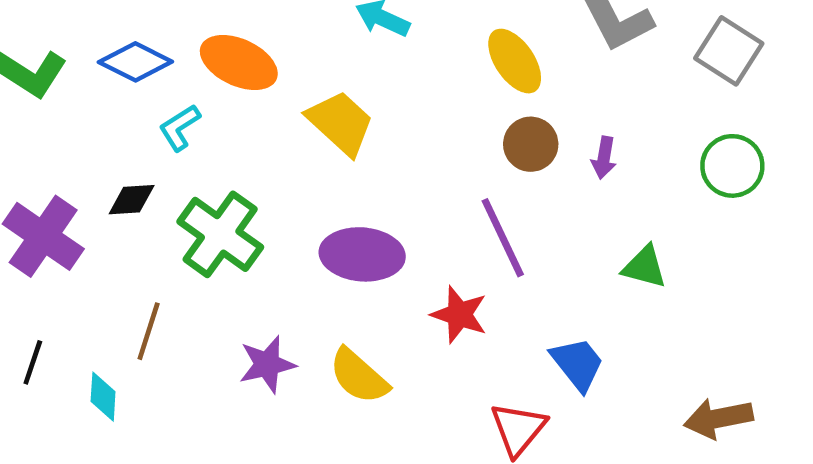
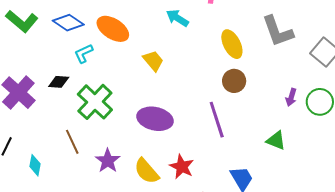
yellow trapezoid: (341, 123) -> (153, 61), size x0.7
purple arrow: (604, 158) -> (291, 97), moved
red star: (459, 315) -> (182, 167), moved
brown line: (149, 331) -> (72, 142), moved, turned -50
purple star: (267, 364) -> (108, 161), turned -30

